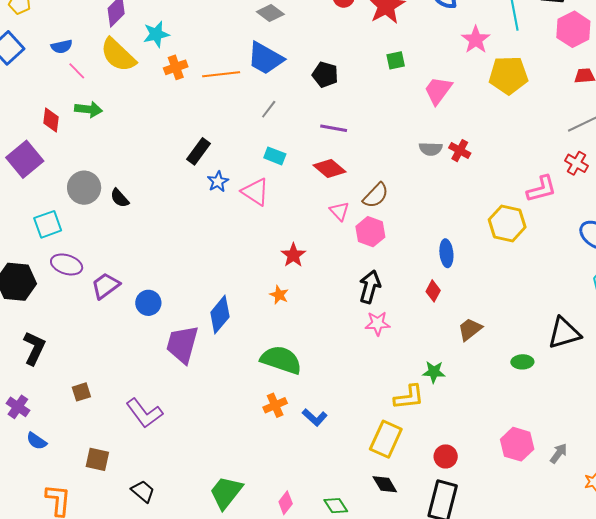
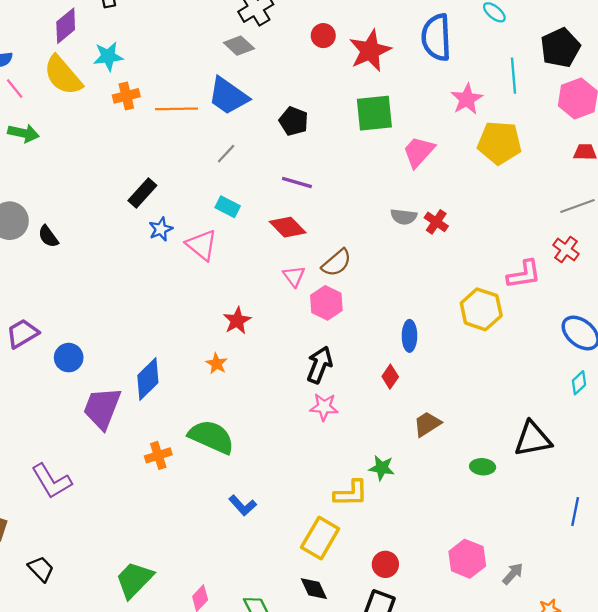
green square: (396, 60) -> (374, 113), size x1.8
orange cross: (275, 405) -> (158, 455), moved

